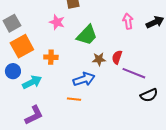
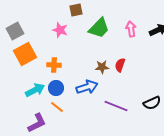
green trapezoid: (87, 35) -> (99, 28), moved
blue circle: (13, 71) -> (56, 88), moved
purple line: (134, 73) -> (116, 106), moved
orange line: (74, 99) -> (57, 107), moved, turned 32

